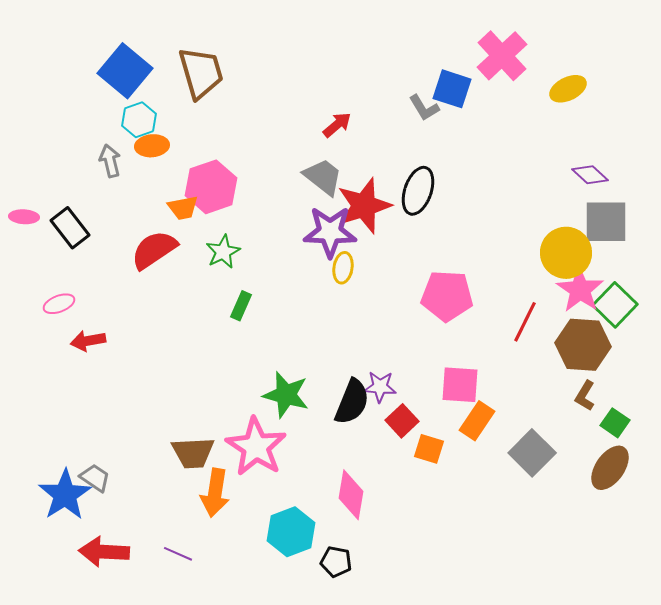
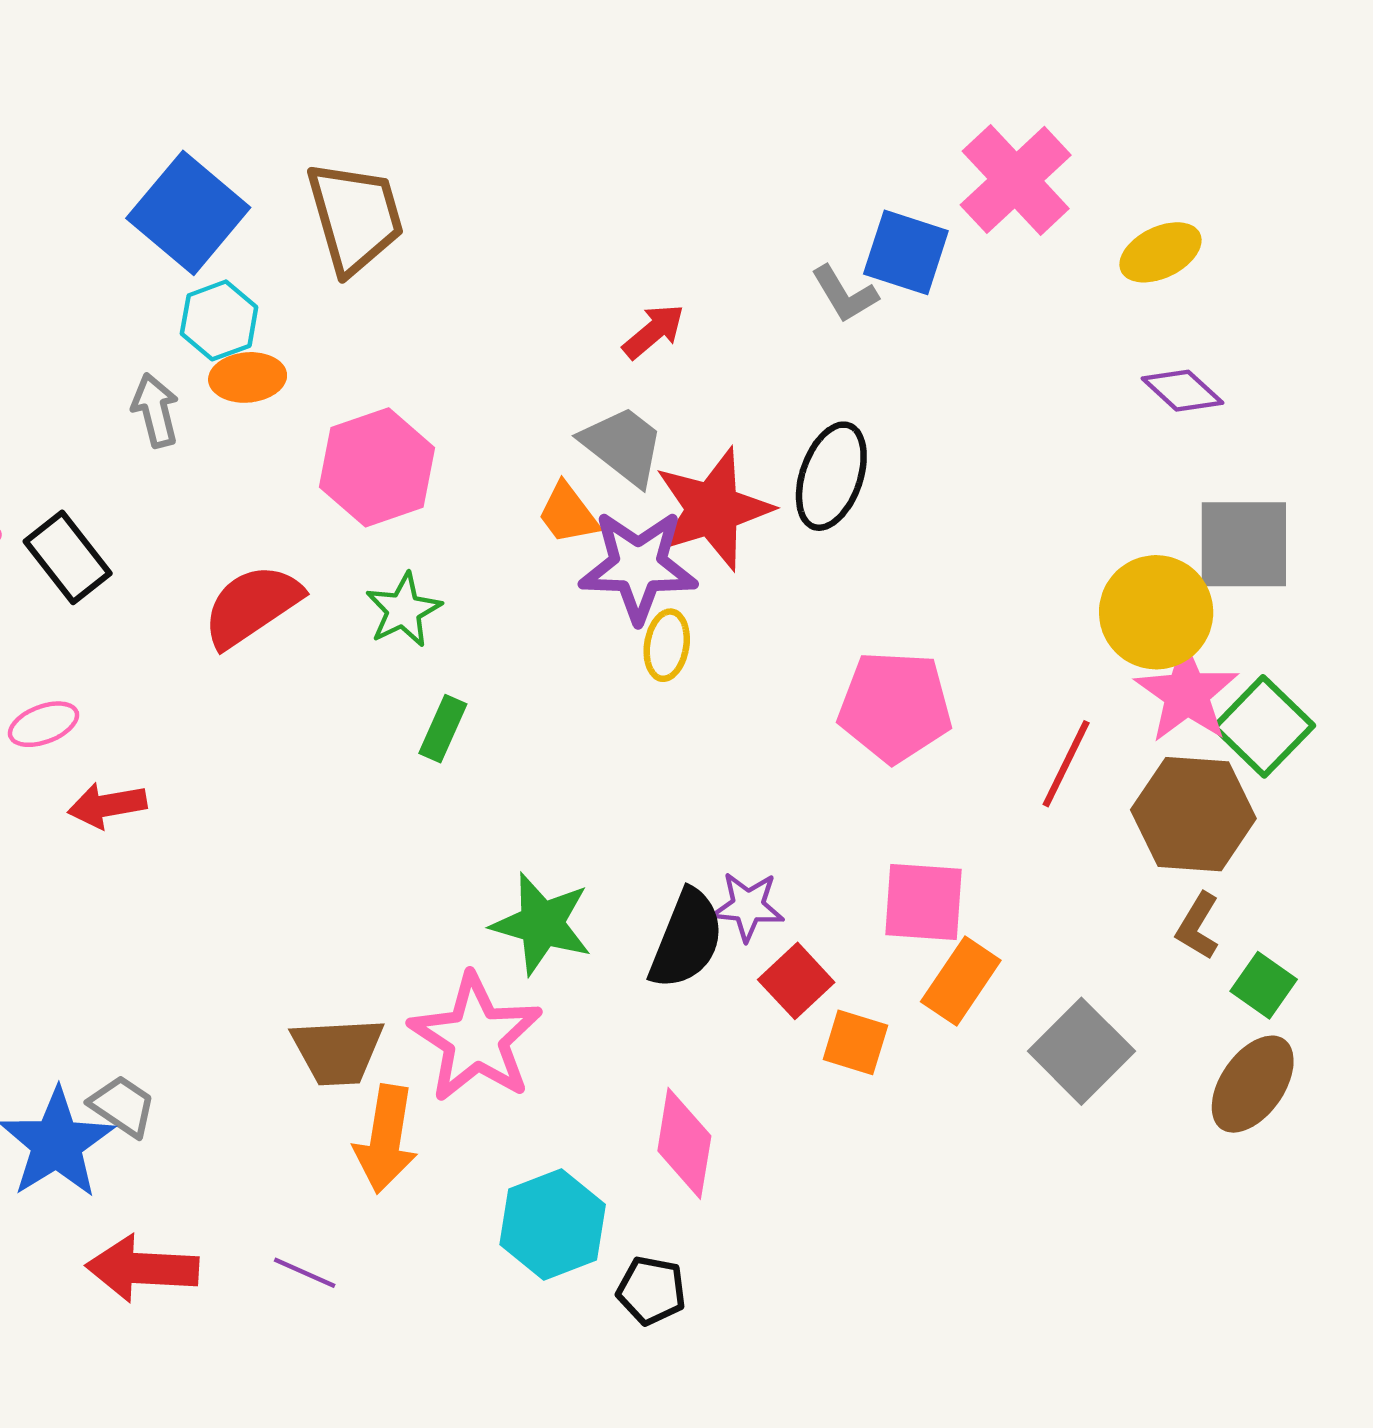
purple diamond: (590, 175) -> (1182, 391), moved
orange trapezoid: (183, 208) -> (568, 514), moved, turned 64

